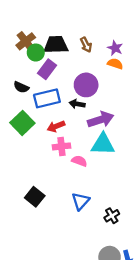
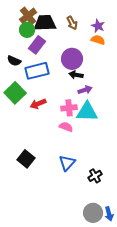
brown cross: (26, 41) -> (28, 16), moved
black arrow: (77, 104) -> (76, 75), moved
purple arrow: (101, 120) -> (85, 90), size x0.6
red arrow: (56, 126) -> (38, 104), moved
pink cross: (61, 146) -> (69, 108), moved

